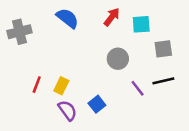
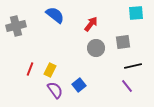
red arrow: (112, 17) -> (91, 24), moved
cyan square: (141, 24) -> (136, 13), moved
gray square: (163, 49) -> (123, 42), moved
purple line: (138, 88) -> (127, 86), moved

